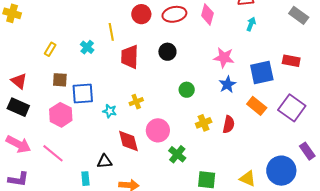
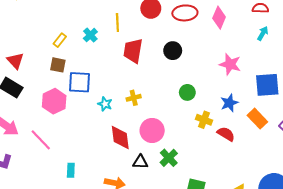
yellow rectangle: (50, 49) -> (60, 40), moved
blue star: (227, 84) -> (229, 103), moved
yellow cross: (204, 123) -> (204, 120), moved, turned 35
red semicircle: (229, 124) -> (226, 134), turned -78
black triangle: (105, 161) -> (140, 162), moved

